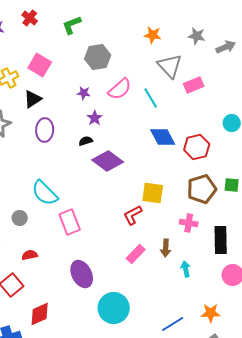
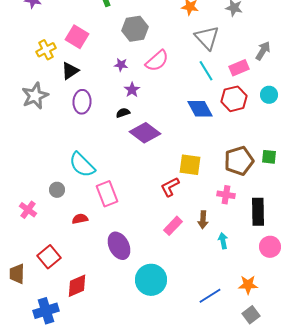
gray arrow: (226, 47) -> (263, 51), moved, turned -36
pink rectangle: (194, 85) -> (239, 68), moved
cyan line: (151, 98) -> (206, 71), moved
red hexagon: (197, 147) -> (234, 99), moved
red semicircle: (30, 255) -> (80, 219), moved

